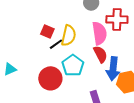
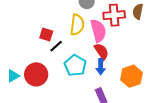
yellow semicircle: (69, 36) -> (77, 25), moved
blue arrow: (113, 69) -> (101, 67), moved, size x0.7
red circle: (50, 78) -> (36, 74), moved

